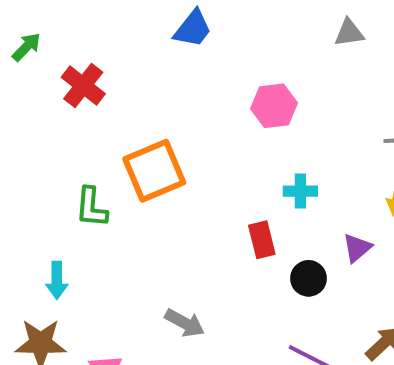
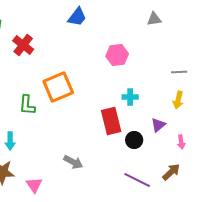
red rectangle: (262, 240) -> (111, 121), size x1.5

